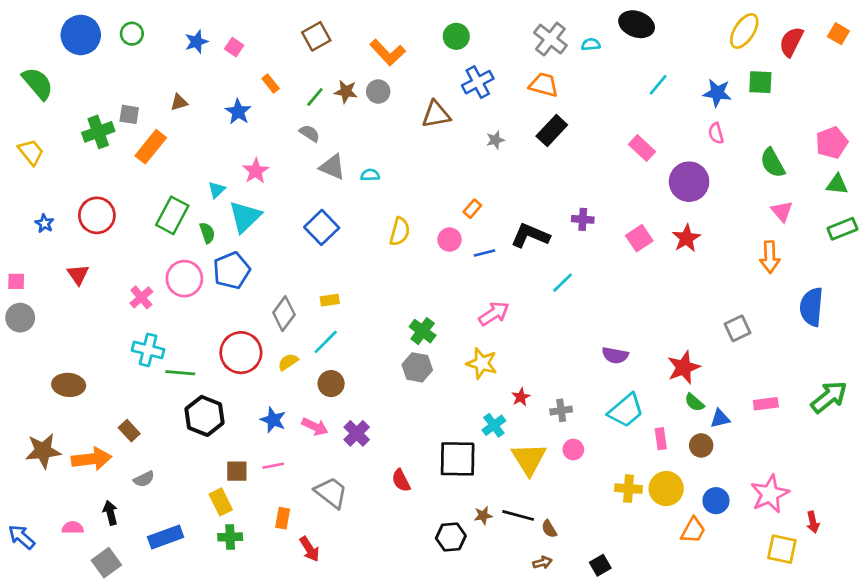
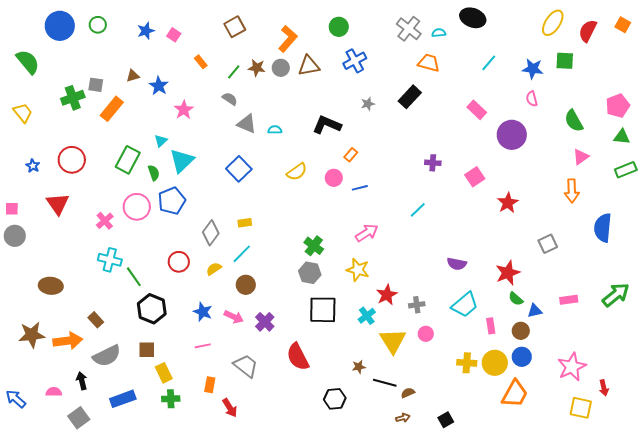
orange L-shape: (388, 52) -> (288, 39), turned -96
orange trapezoid: (544, 85) -> (429, 63), moved
blue star: (238, 112) -> (159, 86), moved
brown triangle: (436, 114) -> (309, 66), moved
pink star: (256, 171) -> (184, 110), moved
pink triangle: (782, 211) -> (581, 157), turned 36
yellow semicircle: (400, 231) -> (297, 172), turned 40
black L-shape: (530, 236) -> (327, 125), moved
red star: (686, 238) -> (508, 203), moved
red triangle: (78, 275) -> (58, 204), size x1.4
red circle: (241, 353) -> (179, 262), size x0.7
green line: (180, 373) -> (134, 277), turned 50
red star: (521, 397) -> (387, 295), size x1.5
black square: (458, 459) -> (323, 310), moved
brown square: (237, 471) -> (147, 350), moved
gray semicircle: (144, 479) -> (107, 356), size x1.8
red semicircle: (401, 480) -> (298, 357), size x1.6
blue circle: (716, 501) -> (522, 357), moved
brown star: (483, 515) -> (359, 367), moved
brown semicircle: (549, 529) -> (408, 393), turned 96
orange trapezoid: (693, 530) -> (515, 394), size x1.4

